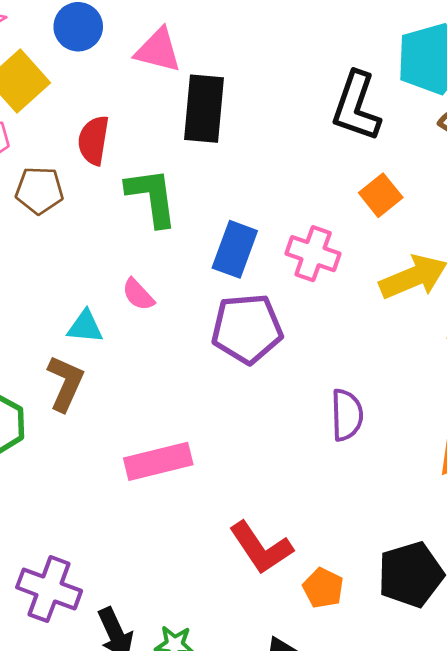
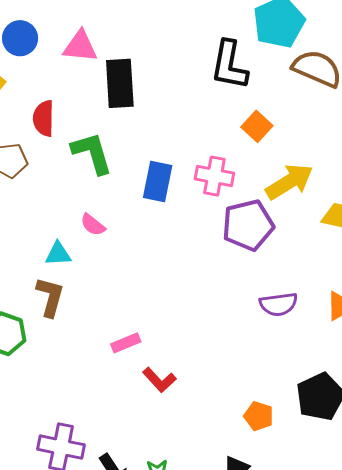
purple pentagon: (247, 329) -> (248, 225), moved
purple semicircle: (347, 415) -> (278, 304), moved, turned 93
pink rectangle: (158, 461) -> (126, 343), size x0.6
red L-shape: (261, 548) -> (159, 380), moved, size x0.7

